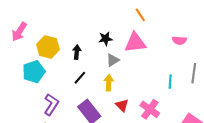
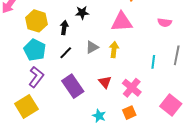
black star: (105, 39) -> (82, 13), moved
gray triangle: (113, 60) -> (92, 47), moved
cyan pentagon: (34, 72) -> (35, 50), moved, turned -30
yellow arrow: (109, 83) -> (114, 50), moved

